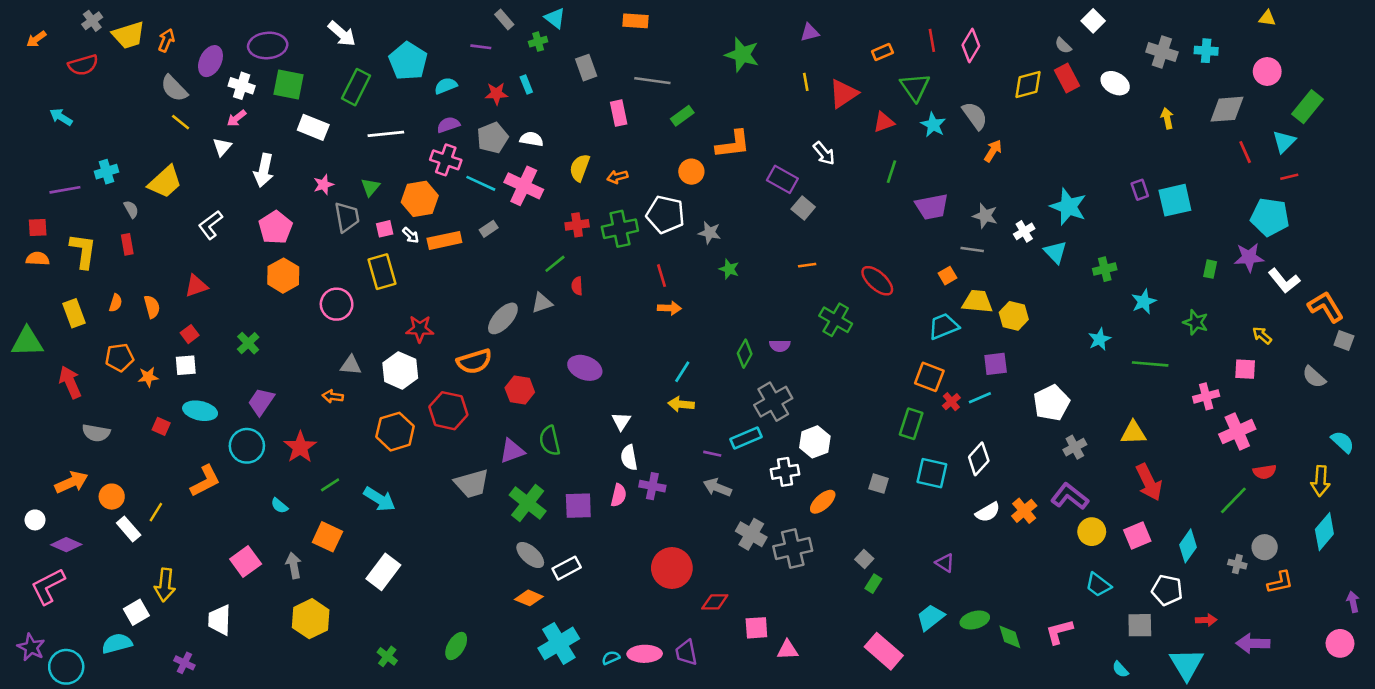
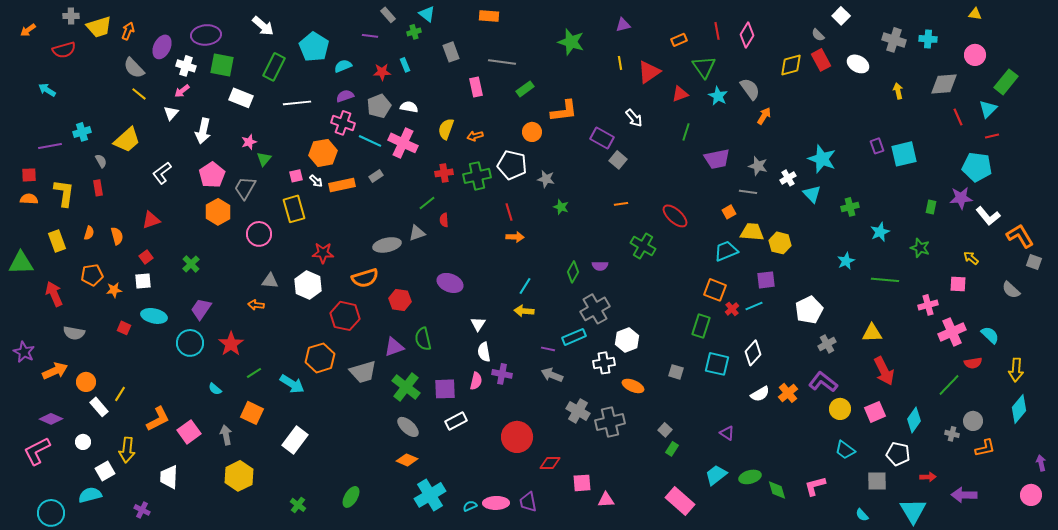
gray cross: (92, 21) -> (71, 16), turned 35
green triangle: (370, 187) -> (264, 159), moved
gray trapezoid: (347, 217) -> (245, 188), moved, turned -140
gray ellipse: (503, 318) -> (387, 245), turned 36
orange hexagon: (395, 432) -> (320, 358), moved
cyan semicircle: (1343, 442) -> (990, 335), moved
orange L-shape: (205, 481) -> (158, 419), moved
orange ellipse: (823, 502) -> (633, 386), turned 65
white circle: (35, 520) -> (83, 442), moved
white rectangle: (567, 568) -> (456, 421), moved
purple star: (31, 647) -> (24, 352), moved

